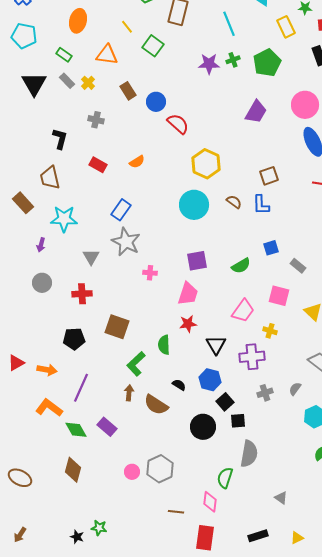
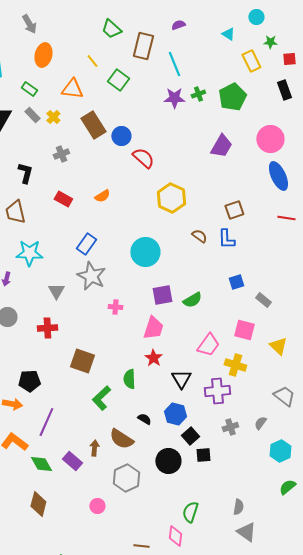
cyan line: (229, 24) -> (174, 64), moved
brown rectangle: (128, 91) -> (93, 125), size x1.5
gray cross: (96, 120) -> (61, 154), turned -35
cyan circle: (194, 205) -> (145, 252), moved
green semicircle: (241, 266) -> (192, 300), moved
red star: (188, 324) -> (153, 358), turned -30
yellow cross: (270, 331) -> (235, 365), size x1.5
black pentagon: (74, 339) -> (29, 381), moved
brown arrow: (129, 393) -> (94, 448), moved
gray semicircle: (249, 454) -> (238, 507), moved, size x0.6
gray hexagon: (160, 469) -> (126, 478), moved
gray triangle: (281, 498) -> (246, 532), size x1.5

